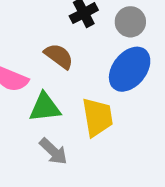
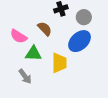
gray arrow: (53, 151) -> (25, 76), moved

